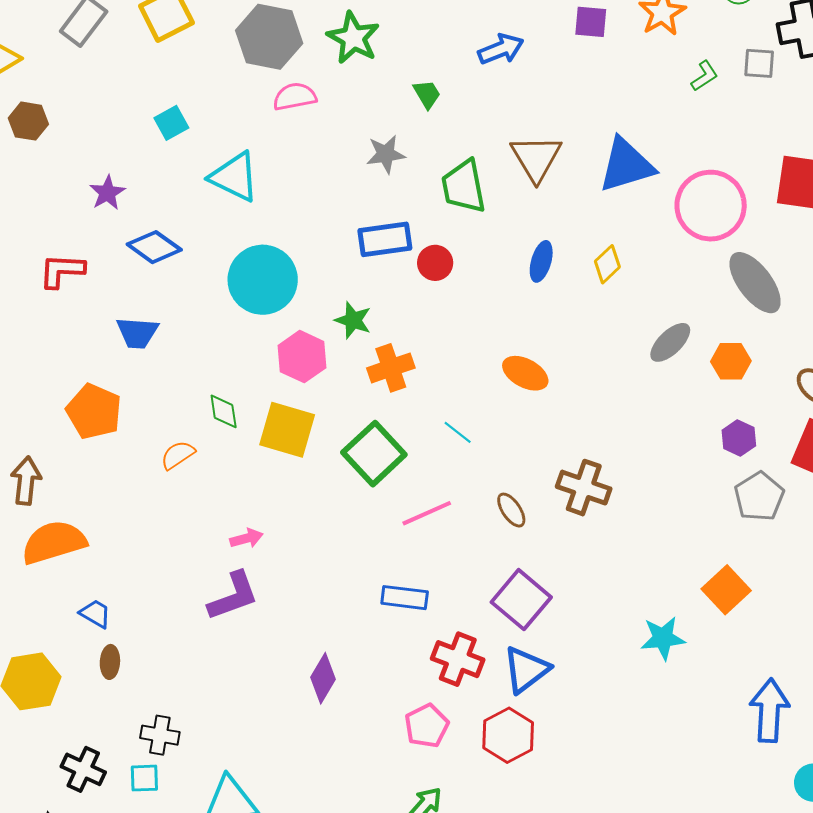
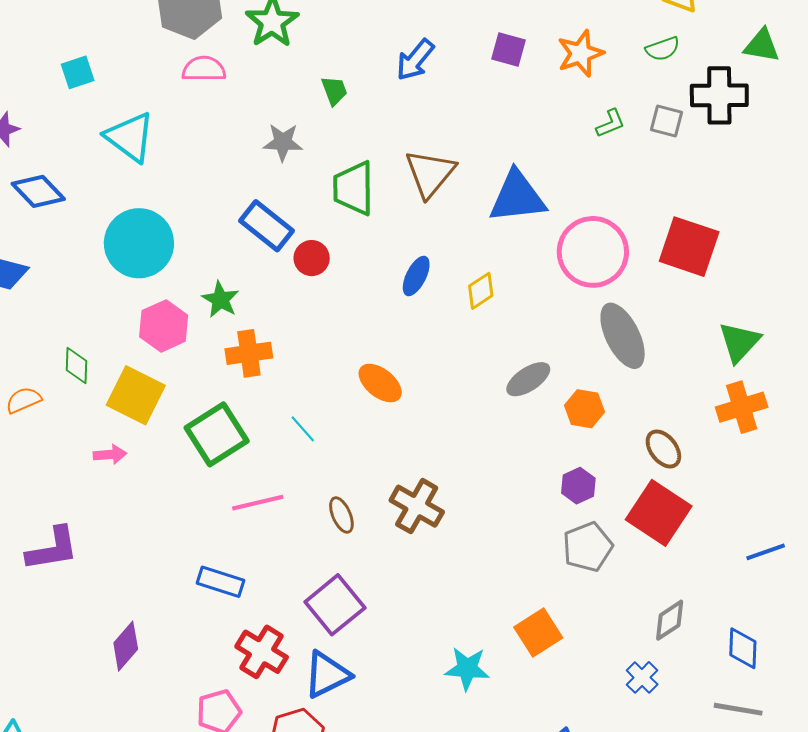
blue arrow: (501, 49) -> (415, 60), turned 141
blue rectangle: (385, 239) -> (266, 226), turned 36
pink arrow: (246, 538) -> (110, 455), moved

